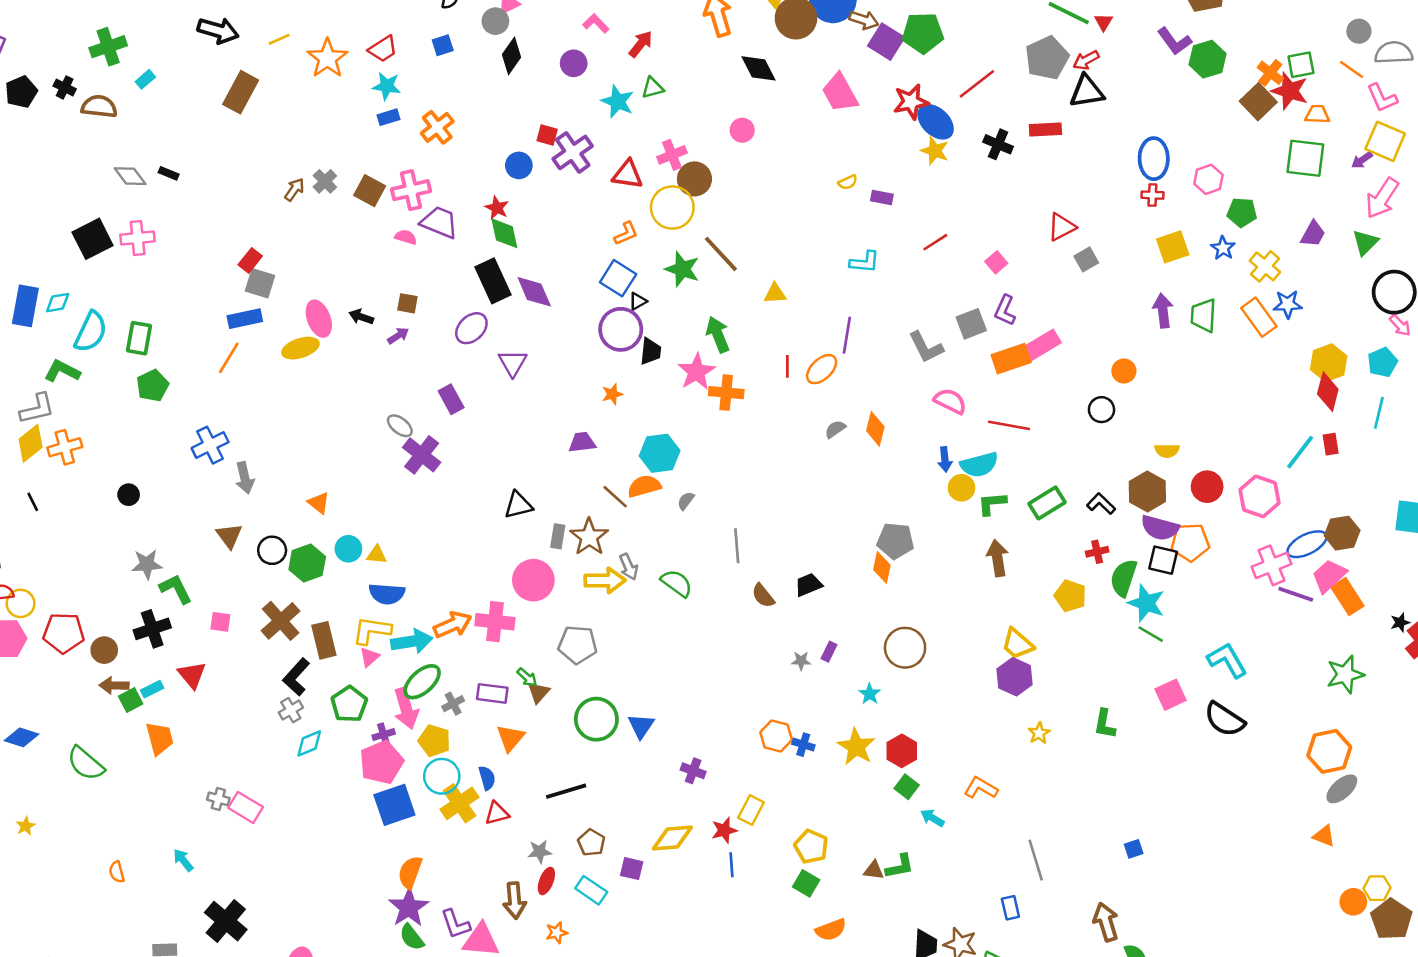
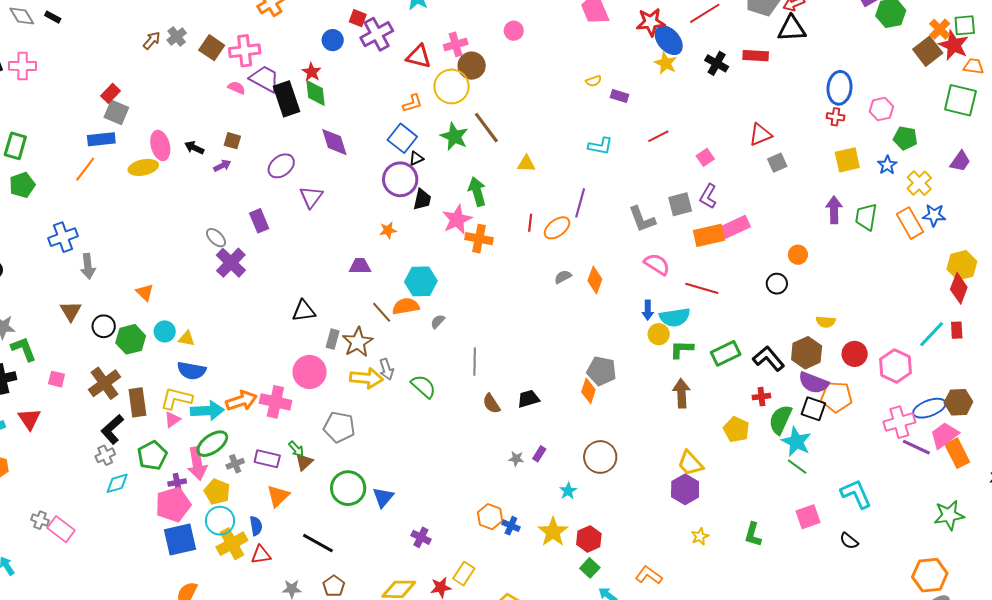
black rectangle: (493, 281) -> (286, 99), moved
black L-shape: (1101, 504) -> (769, 359), size x1.4
black semicircle: (1224, 719) -> (849, 541), size x0.6
black line: (566, 791) -> (318, 543), turned 40

